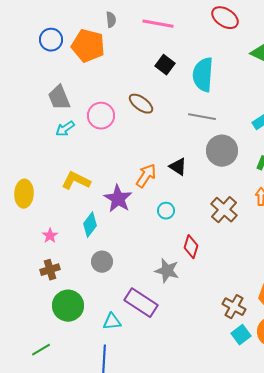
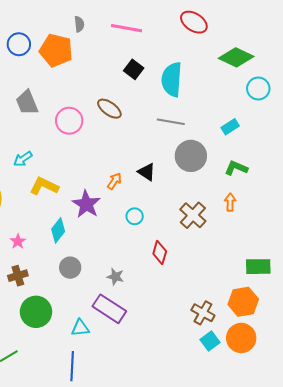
cyan arrow: (65, 129) -> (23, 159), moved
orange arrow: (146, 176) -> (114, 181), size x0.7
gray star: (167, 271) -> (115, 277), moved, size x0.7

